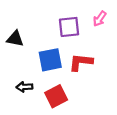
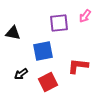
red L-shape: (81, 62) -> (78, 66), moved
black arrow: (24, 87) -> (21, 74), turned -32

